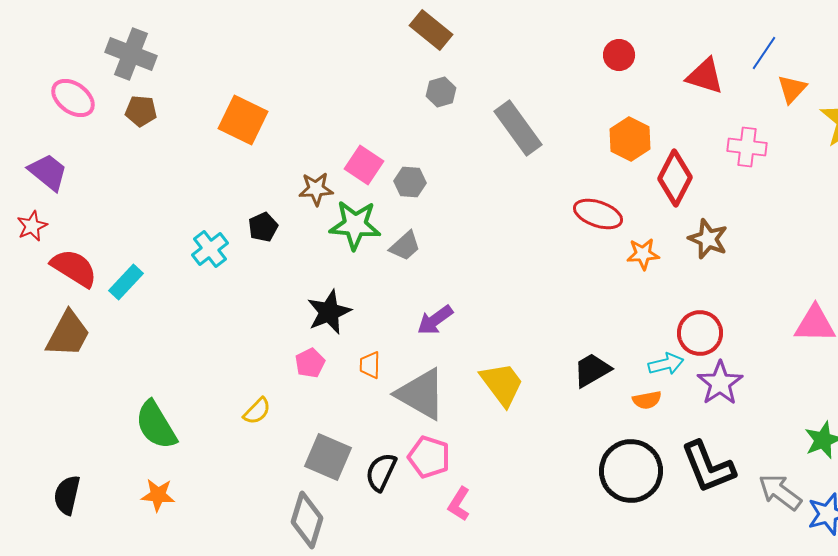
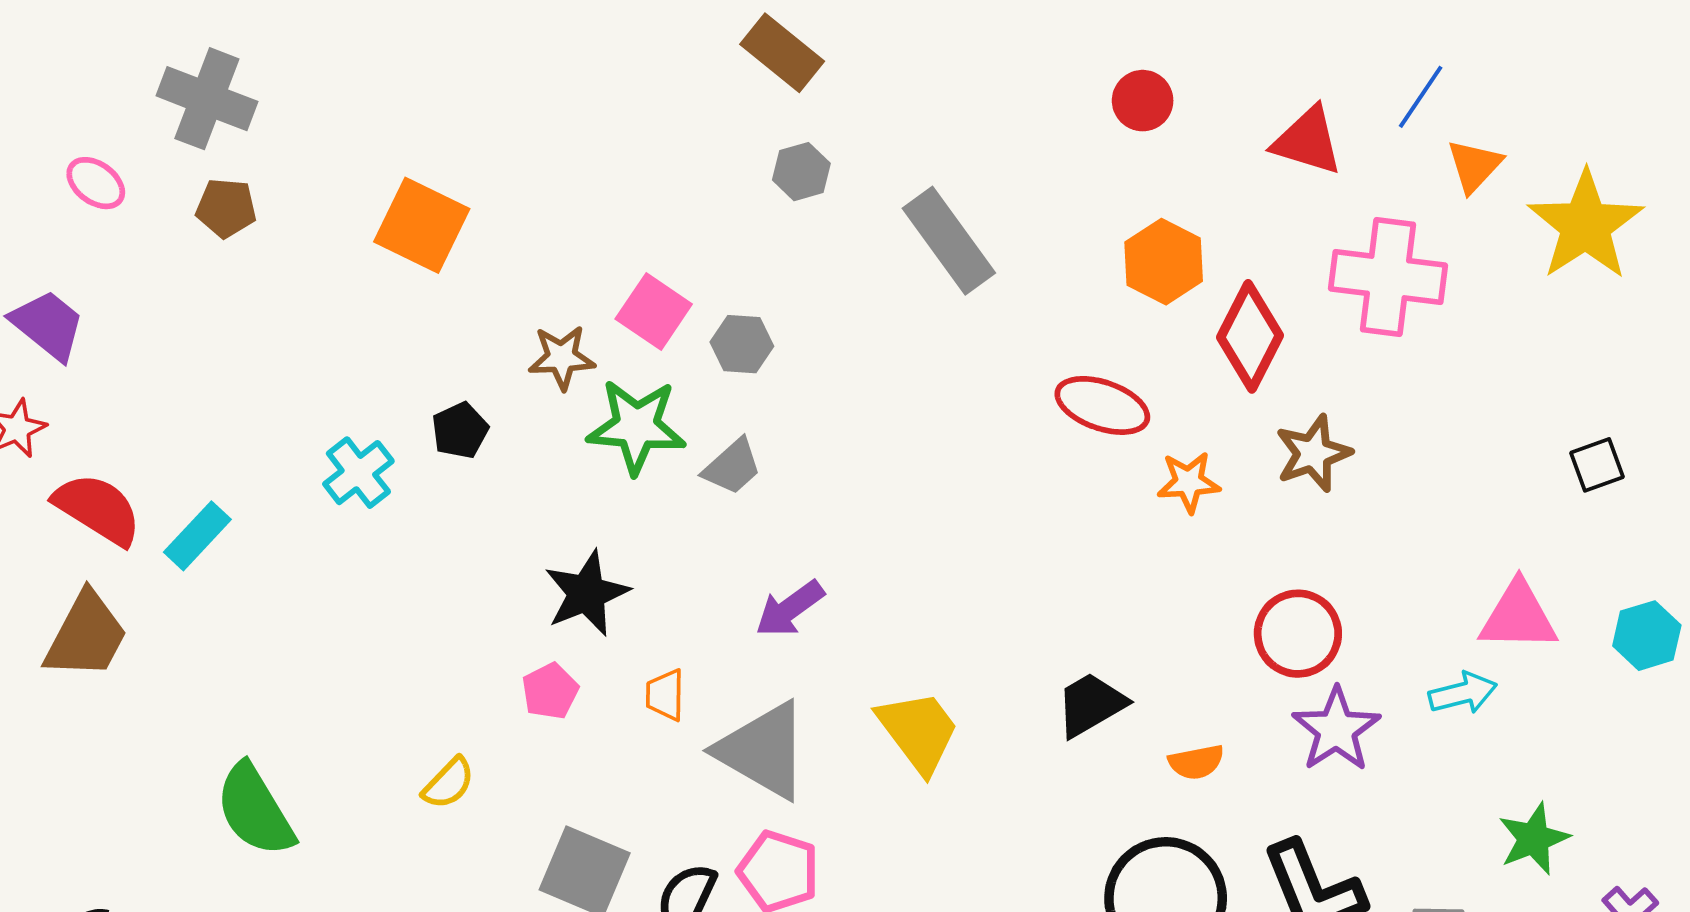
pink ellipse: (73, 98) -> (96, 183), size x0.7
pink cross: (747, 147) -> (1388, 277), size x1.5
brown star: (708, 239) -> (1313, 453), turned 30
cyan arrow: (666, 364) -> (1463, 693), moved

